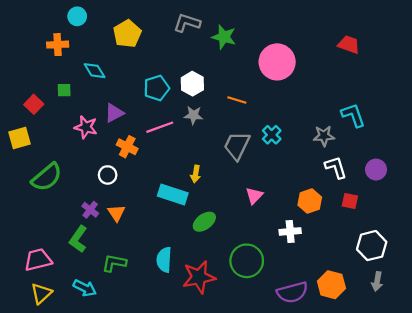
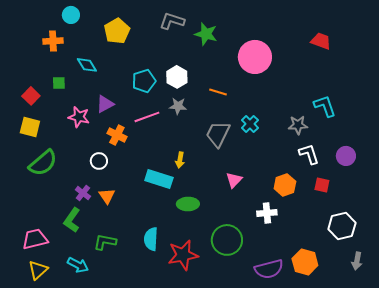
yellow square: (20, 138) -> (30, 127), moved, turned 30
green ellipse: (204, 222) -> (188, 204), turned 35
gray arrow: (377, 281) -> (357, 261), moved

